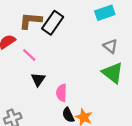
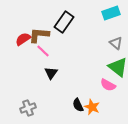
brown L-shape: (30, 21) -> (39, 35), moved
pink semicircle: (62, 93) -> (108, 85), moved, turned -63

